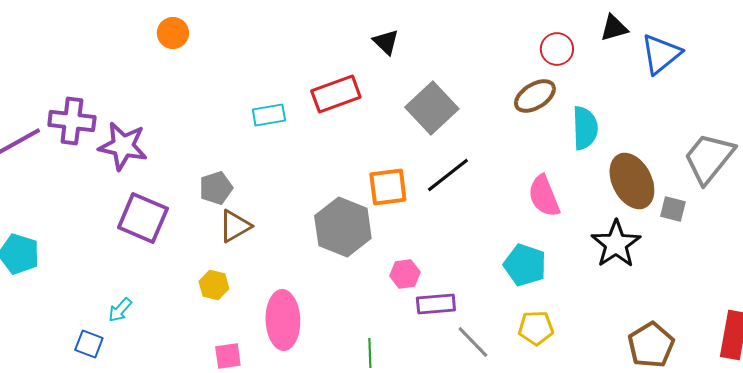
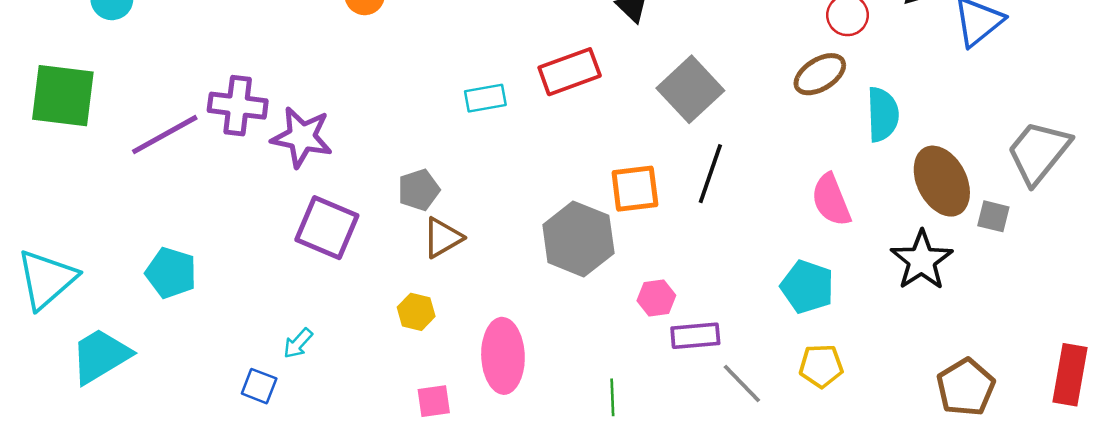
black line: (448, 175) -> (710, 174), turned -33

